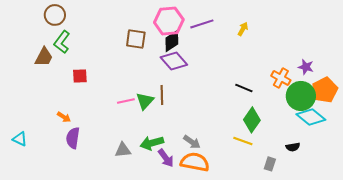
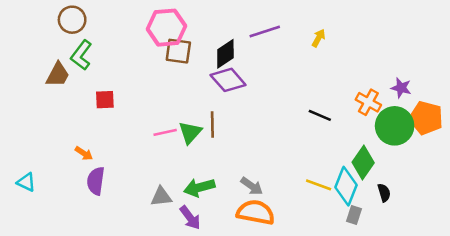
pink hexagon: (169, 21) -> (166, 28), moved
orange pentagon: (325, 90) -> (426, 118), turned -30
cyan diamond: (311, 117) -> (346, 186), moved, turned 72
green diamond: (252, 120) -> (363, 163), moved
black semicircle: (293, 147) -> (384, 193), turned -96
purple arrow: (166, 158) -> (190, 218), moved

